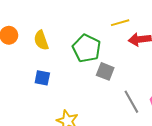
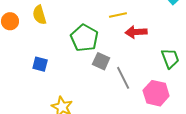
yellow semicircle: (41, 40) -> (39, 15), moved
gray line: (131, 102) -> (123, 78), moved

